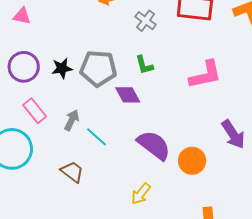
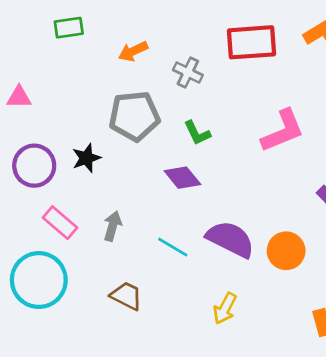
gray pentagon: (98, 68) -> (134, 116), moved
cyan line: (96, 137) -> (173, 247), moved

